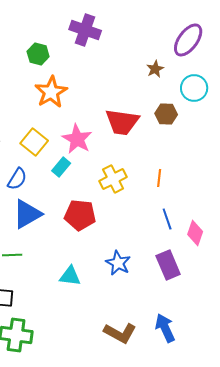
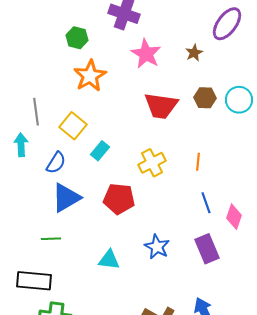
cyan circle: (194, 88) -> (239, 100), moved
pink star: (77, 139) -> (146, 54), moved

